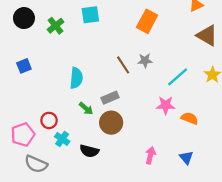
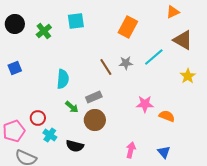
cyan line: (178, 77) -> (154, 57), moved

